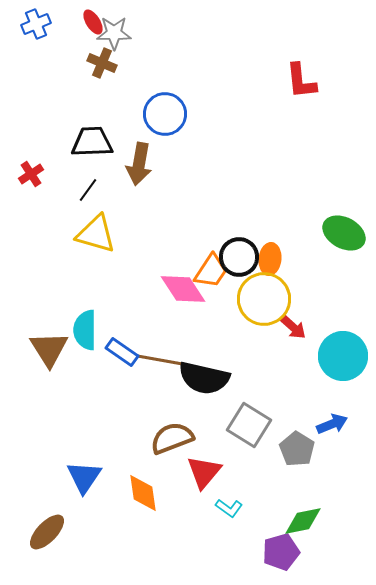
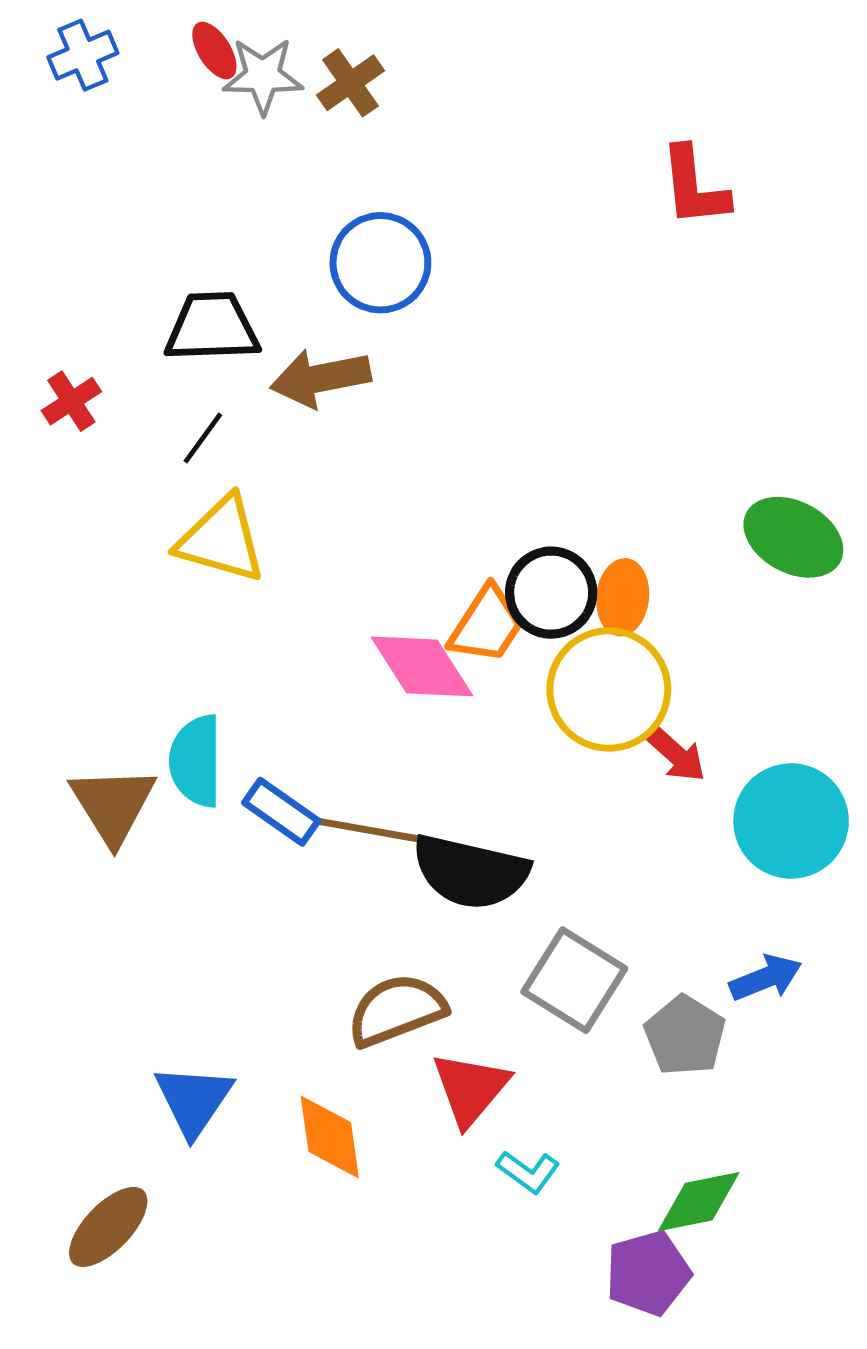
brown cross: (102, 63) -> (350, 83), moved, turned 32
brown arrow: (139, 164) -> (320, 378), turned 69

